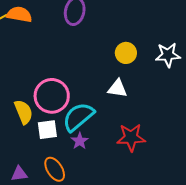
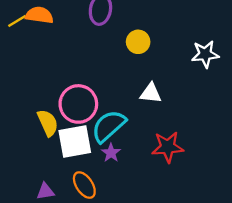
yellow circle: (126, 53) -> (138, 42), moved
white square: (47, 130) -> (75, 142), size x1.5

